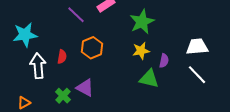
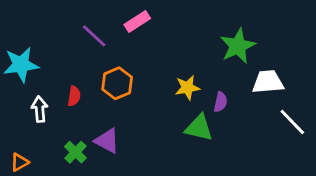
green star: (142, 22) -> (238, 46), moved
white arrow: (38, 66) -> (40, 109), size x0.7
white line: (197, 75) -> (292, 122), moved

